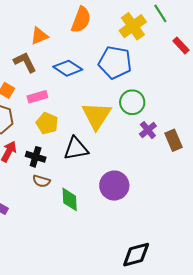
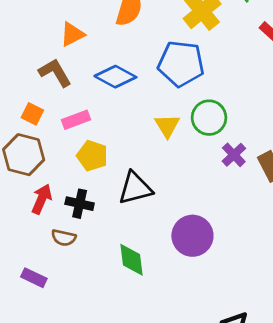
yellow triangle: (97, 116) -> (167, 126), moved, size x0.6
brown semicircle: (41, 181) -> (64, 238), moved

